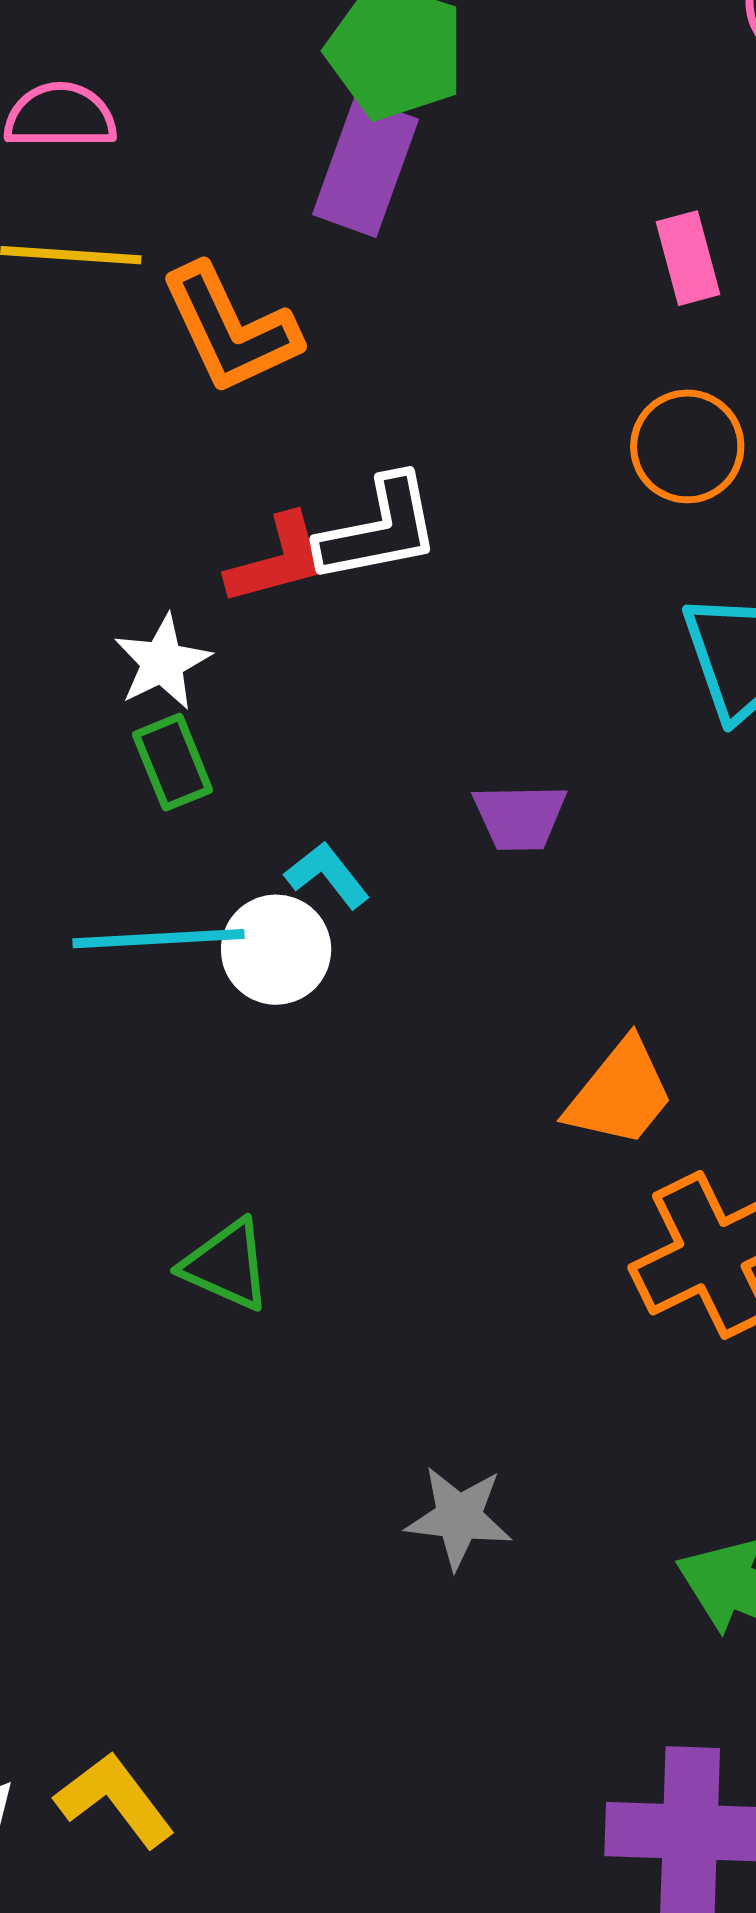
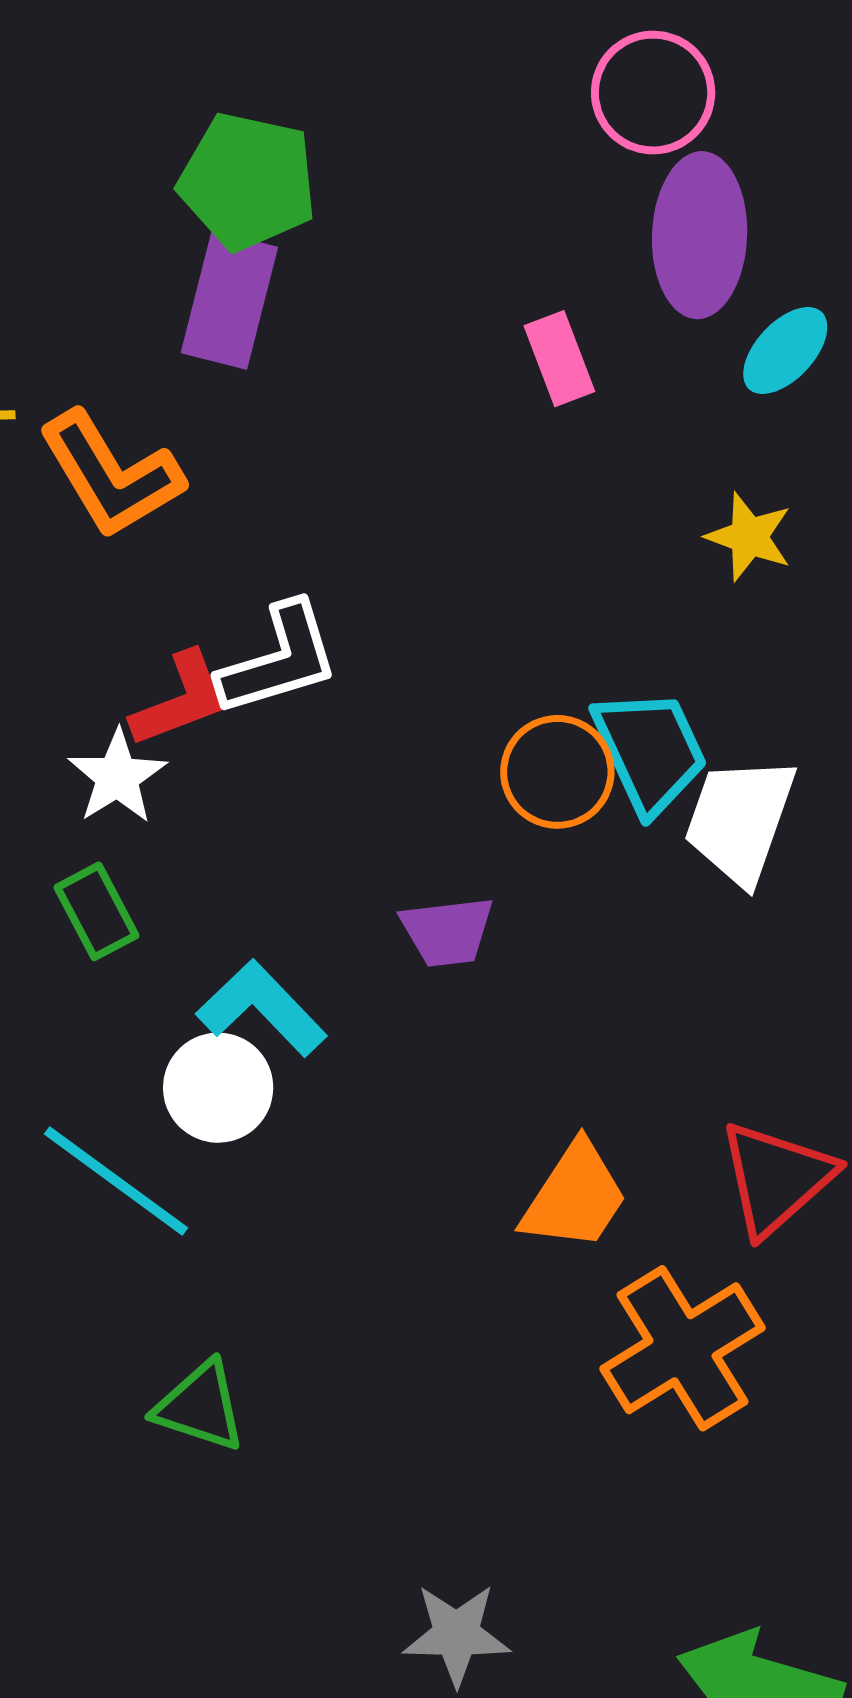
orange circle: (687, 446) -> (557, 772), moved
white star: (162, 662) -> (117, 777), moved
cyan L-shape: (327, 875) -> (262, 1008), size x1.5
cyan line: (159, 939) -> (116, 1181), moved, turned 45

